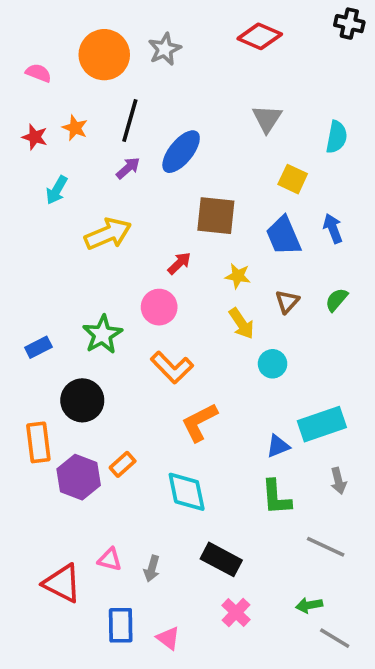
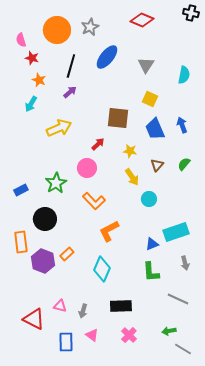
pink semicircle: (38, 73) -> (21, 40), turned -128
orange star: (75, 128) -> (39, 80), moved
red star: (35, 137) -> (32, 58), moved
blue ellipse: (181, 152) -> (107, 57), moved
yellow square: (293, 179) -> (150, 99), moved
cyan diamond: (187, 492) -> (102, 269), turned 35
black rectangle: (221, 559) -> (121, 306), turned -30
pink triangle: (168, 638) -> (92, 335), moved

